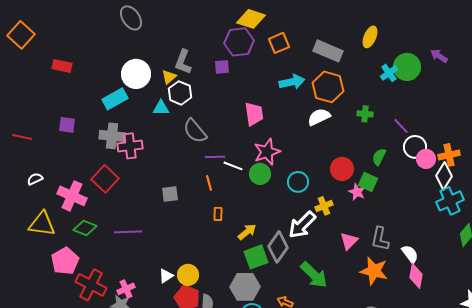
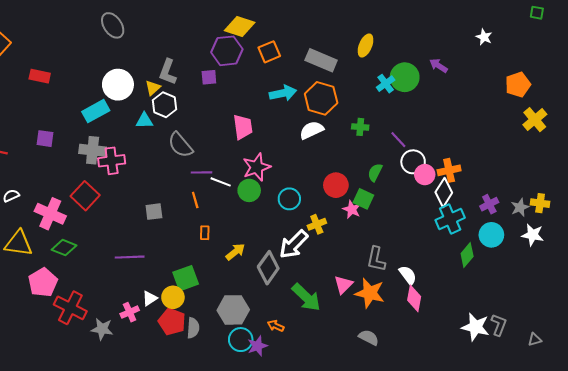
purple line: (128, 232) -> (130, 257), moved
pink triangle: (349, 241) -> (343, 285), moved
green square: (256, 257) -> (186, 278), moved
pink cross: (126, 289) -> (130, 312), moved

